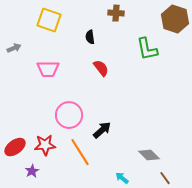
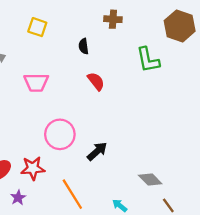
yellow square: (49, 20) -> (37, 27), size x0.7
orange line: (80, 152) -> (72, 194), moved

